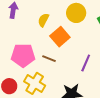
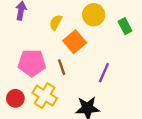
brown line: (49, 59) -> (62, 67), turned 48

